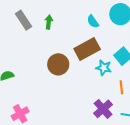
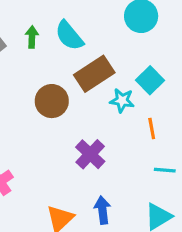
cyan semicircle: (93, 21) -> (69, 36), moved, size x1.5
purple cross: (103, 109) -> (90, 154), moved

